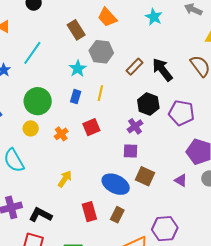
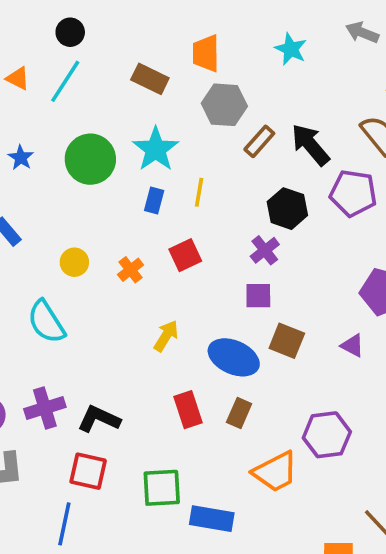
orange trapezoid: (107, 17) -> (206, 53), turned 45
brown rectangle: (76, 30) -> (150, 79), turned -30
gray hexagon: (101, 52) -> (224, 105), moved
cyan line: (32, 53) -> (65, 81), moved
cyan star: (78, 69) -> (156, 149), size x1.4
green circle: (38, 101) -> (90, 159), moved
purple pentagon: (181, 113) -> (353, 193), moved
yellow arrow: (65, 179) -> (166, 336), moved

